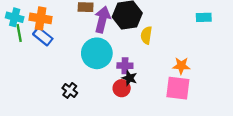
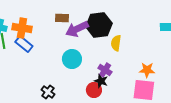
purple arrow: (102, 20) -> (77, 29), turned -130
cyan circle: (97, 53) -> (72, 59), size x0.7
purple cross: (125, 66) -> (105, 70), moved, turned 32

